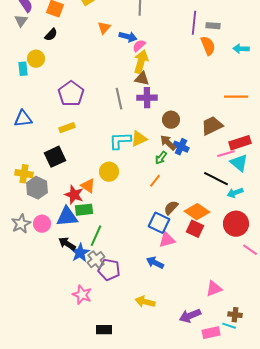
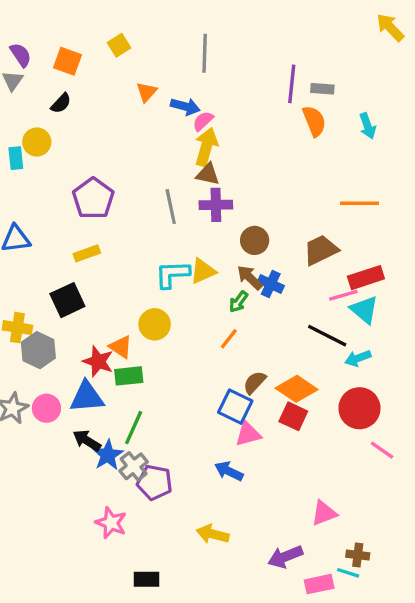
cyan arrow: (241, 49) -> (368, 126), turned -112
green rectangle: (84, 210) -> (129, 376), moved

